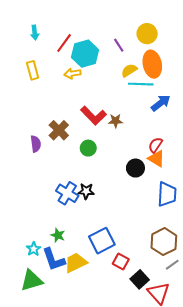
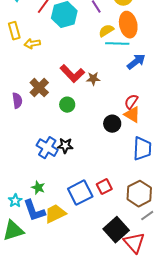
yellow arrow: (72, 74) -> (32, 44), moved
red square: (121, 262) -> (104, 187), moved, turned 35
black square: (140, 279) -> (116, 230), size x1.4

